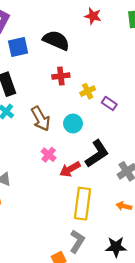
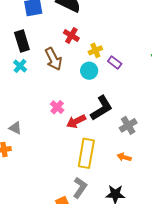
red cross: (61, 76) -> (71, 36), turned 35
brown arrow: (41, 119) -> (54, 59), moved
cyan circle: (73, 123) -> (89, 71), moved

